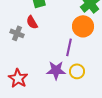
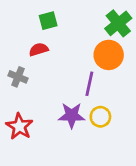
red semicircle: (32, 22) -> (39, 49), turned 104
gray cross: (17, 33) -> (18, 77), moved

